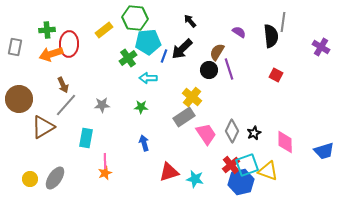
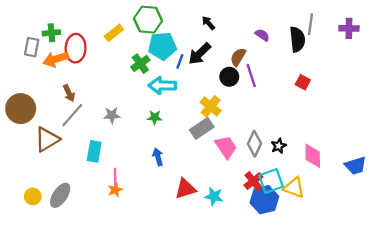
gray rectangle: (15, 47) -> (32, 47), moved
purple cross: (321, 47) -> (349, 28), moved, turned -30
cyan arrow: (148, 78) -> (162, 86), size x1.4

